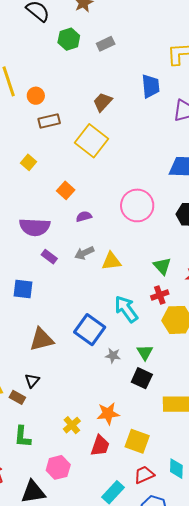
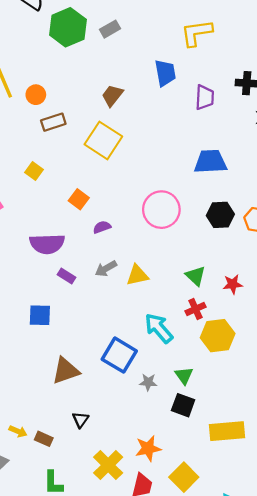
green hexagon: (69, 39) -> (68, 27), size x1.5
black triangle: (32, 380) -> (80, 420), moved
yellow cross: (72, 425) -> (108, 465), size x1.5
yellow square: (137, 441) -> (184, 477), turned 30

